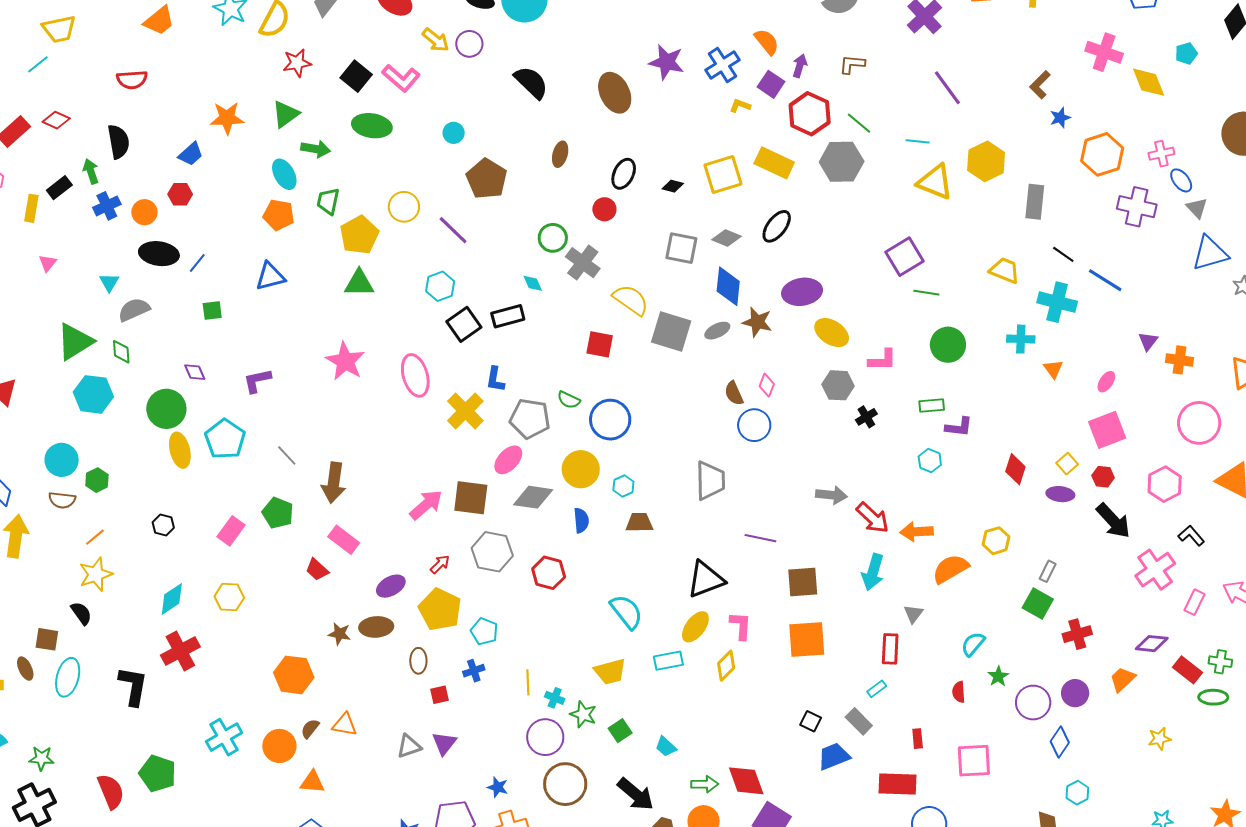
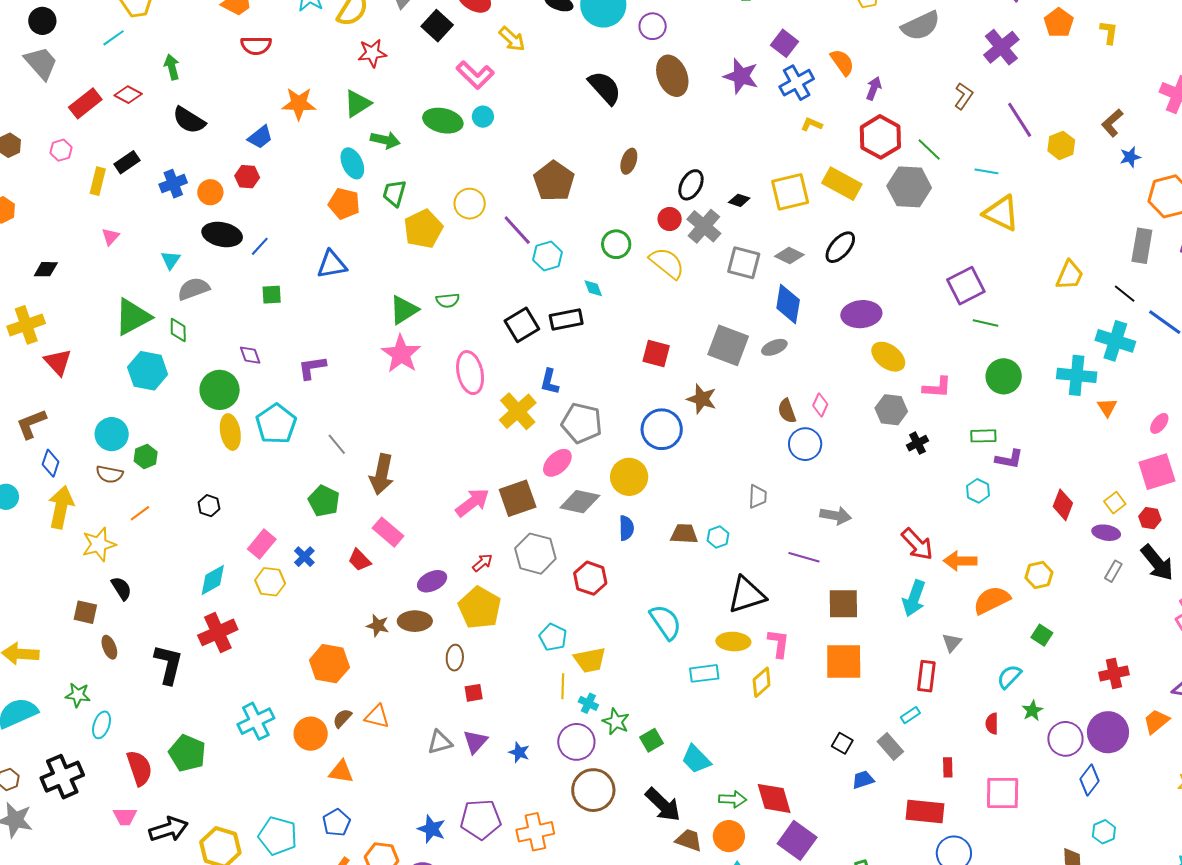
purple circle: (469, 44) -> (653, 26), moved
brown L-shape: (852, 64) -> (964, 96), moved, turned 116
black square: (356, 76) -> (437, 26), moved
red semicircle: (132, 80) -> (256, 45), moved
purple square: (771, 84) -> (784, 43), moved
brown ellipse: (615, 93) -> (672, 76), moved
cyan circle: (454, 133) -> (483, 117), moved
black semicircle: (119, 142) -> (189, 120), turned 128
yellow hexagon: (986, 161) -> (1061, 145), moved, size x0.7
green arrow: (91, 171) -> (172, 67), moved
gray rectangle: (1035, 202) -> (1142, 246), moved
gray cross: (583, 263) -> (704, 226), moved
yellow trapezoid: (1005, 270) -> (1070, 275), moved, turned 88
green triangle: (359, 283) -> (404, 310), moved, turned -36
cyan hexagon: (440, 286) -> (548, 256), moved
yellow semicircle: (631, 300) -> (667, 263), moved
brown star: (757, 322) -> (702, 399), moved
cyan cross: (1021, 339) -> (1077, 375), size x1.4
green semicircle: (569, 400) -> (448, 300), moved, turned -35
gray trapezoid: (710, 481) -> (758, 497), size x0.6
cyan hexagon: (623, 486) -> (718, 537), moved
gray arrow: (831, 495) -> (836, 516), moved
brown square: (471, 498) -> (518, 498), turned -30
pink rectangle: (231, 531) -> (262, 544), moved
gray rectangle: (1048, 571) -> (1113, 571), moved
yellow star: (96, 574) -> (99, 544), moved
green square: (1038, 604) -> (1042, 635), moved, size x0.7
yellow ellipse: (695, 627) -> (733, 642), turned 52
cyan pentagon: (484, 631) -> (553, 637), moved
brown ellipse: (25, 669) -> (109, 647), moved
blue cross: (474, 671) -> (304, 557), moved, turned -30
yellow trapezoid: (610, 672) -> (590, 660), moved
cyan ellipse: (68, 677) -> (102, 725), moved, size x0.7
purple circle: (1075, 693) -> (1108, 732), size x1.5
cyan trapezoid: (666, 747) -> (696, 759), size x1.4
blue trapezoid: (834, 756) -> (863, 780), size x0.7
green star: (41, 758) -> (78, 695), moved
blue star: (498, 787) -> (519, 752), moved

